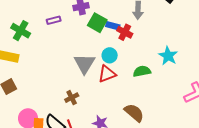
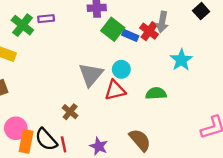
purple rectangle: (54, 20) -> (46, 19), moved
red cross: (125, 32) -> (149, 31), moved
cyan star: (168, 56) -> (181, 60), moved
brown cross: (72, 98) -> (70, 112), turned -32

